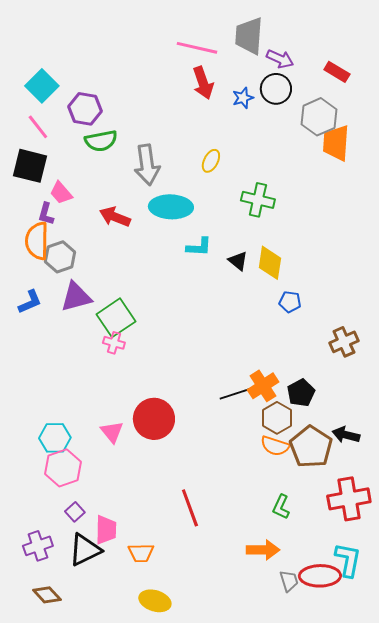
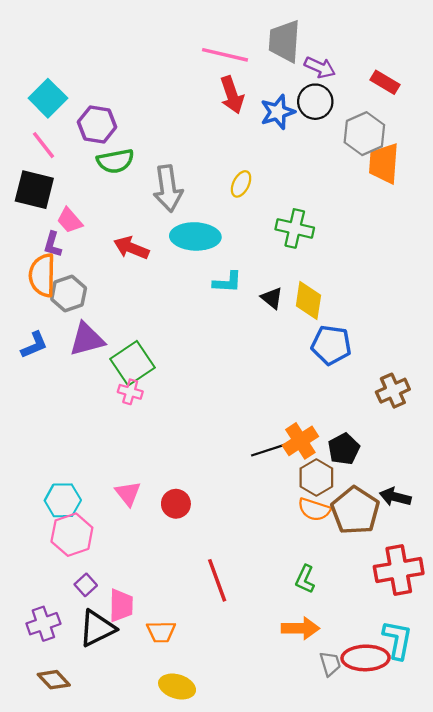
blue star: (243, 98) -> (278, 112), size x1.4
blue pentagon: (290, 302) -> (331, 345), size x1.6
red circle: (154, 419) -> (176, 504), moved, size x0.6
green L-shape: (281, 507) -> (305, 579), moved

